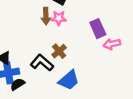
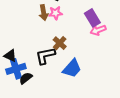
pink arrow: (112, 44) -> (98, 30), moved
black L-shape: (42, 63) -> (45, 56), turned -45

